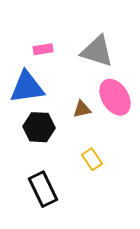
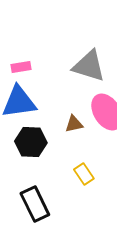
pink rectangle: (43, 49) -> (21, 67), moved

